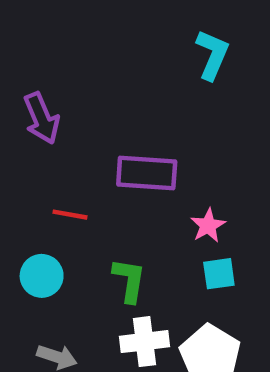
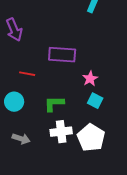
cyan square: (219, 274) -> (95, 101), turned 35
green L-shape: (129, 280) -> (54, 104), turned -100

